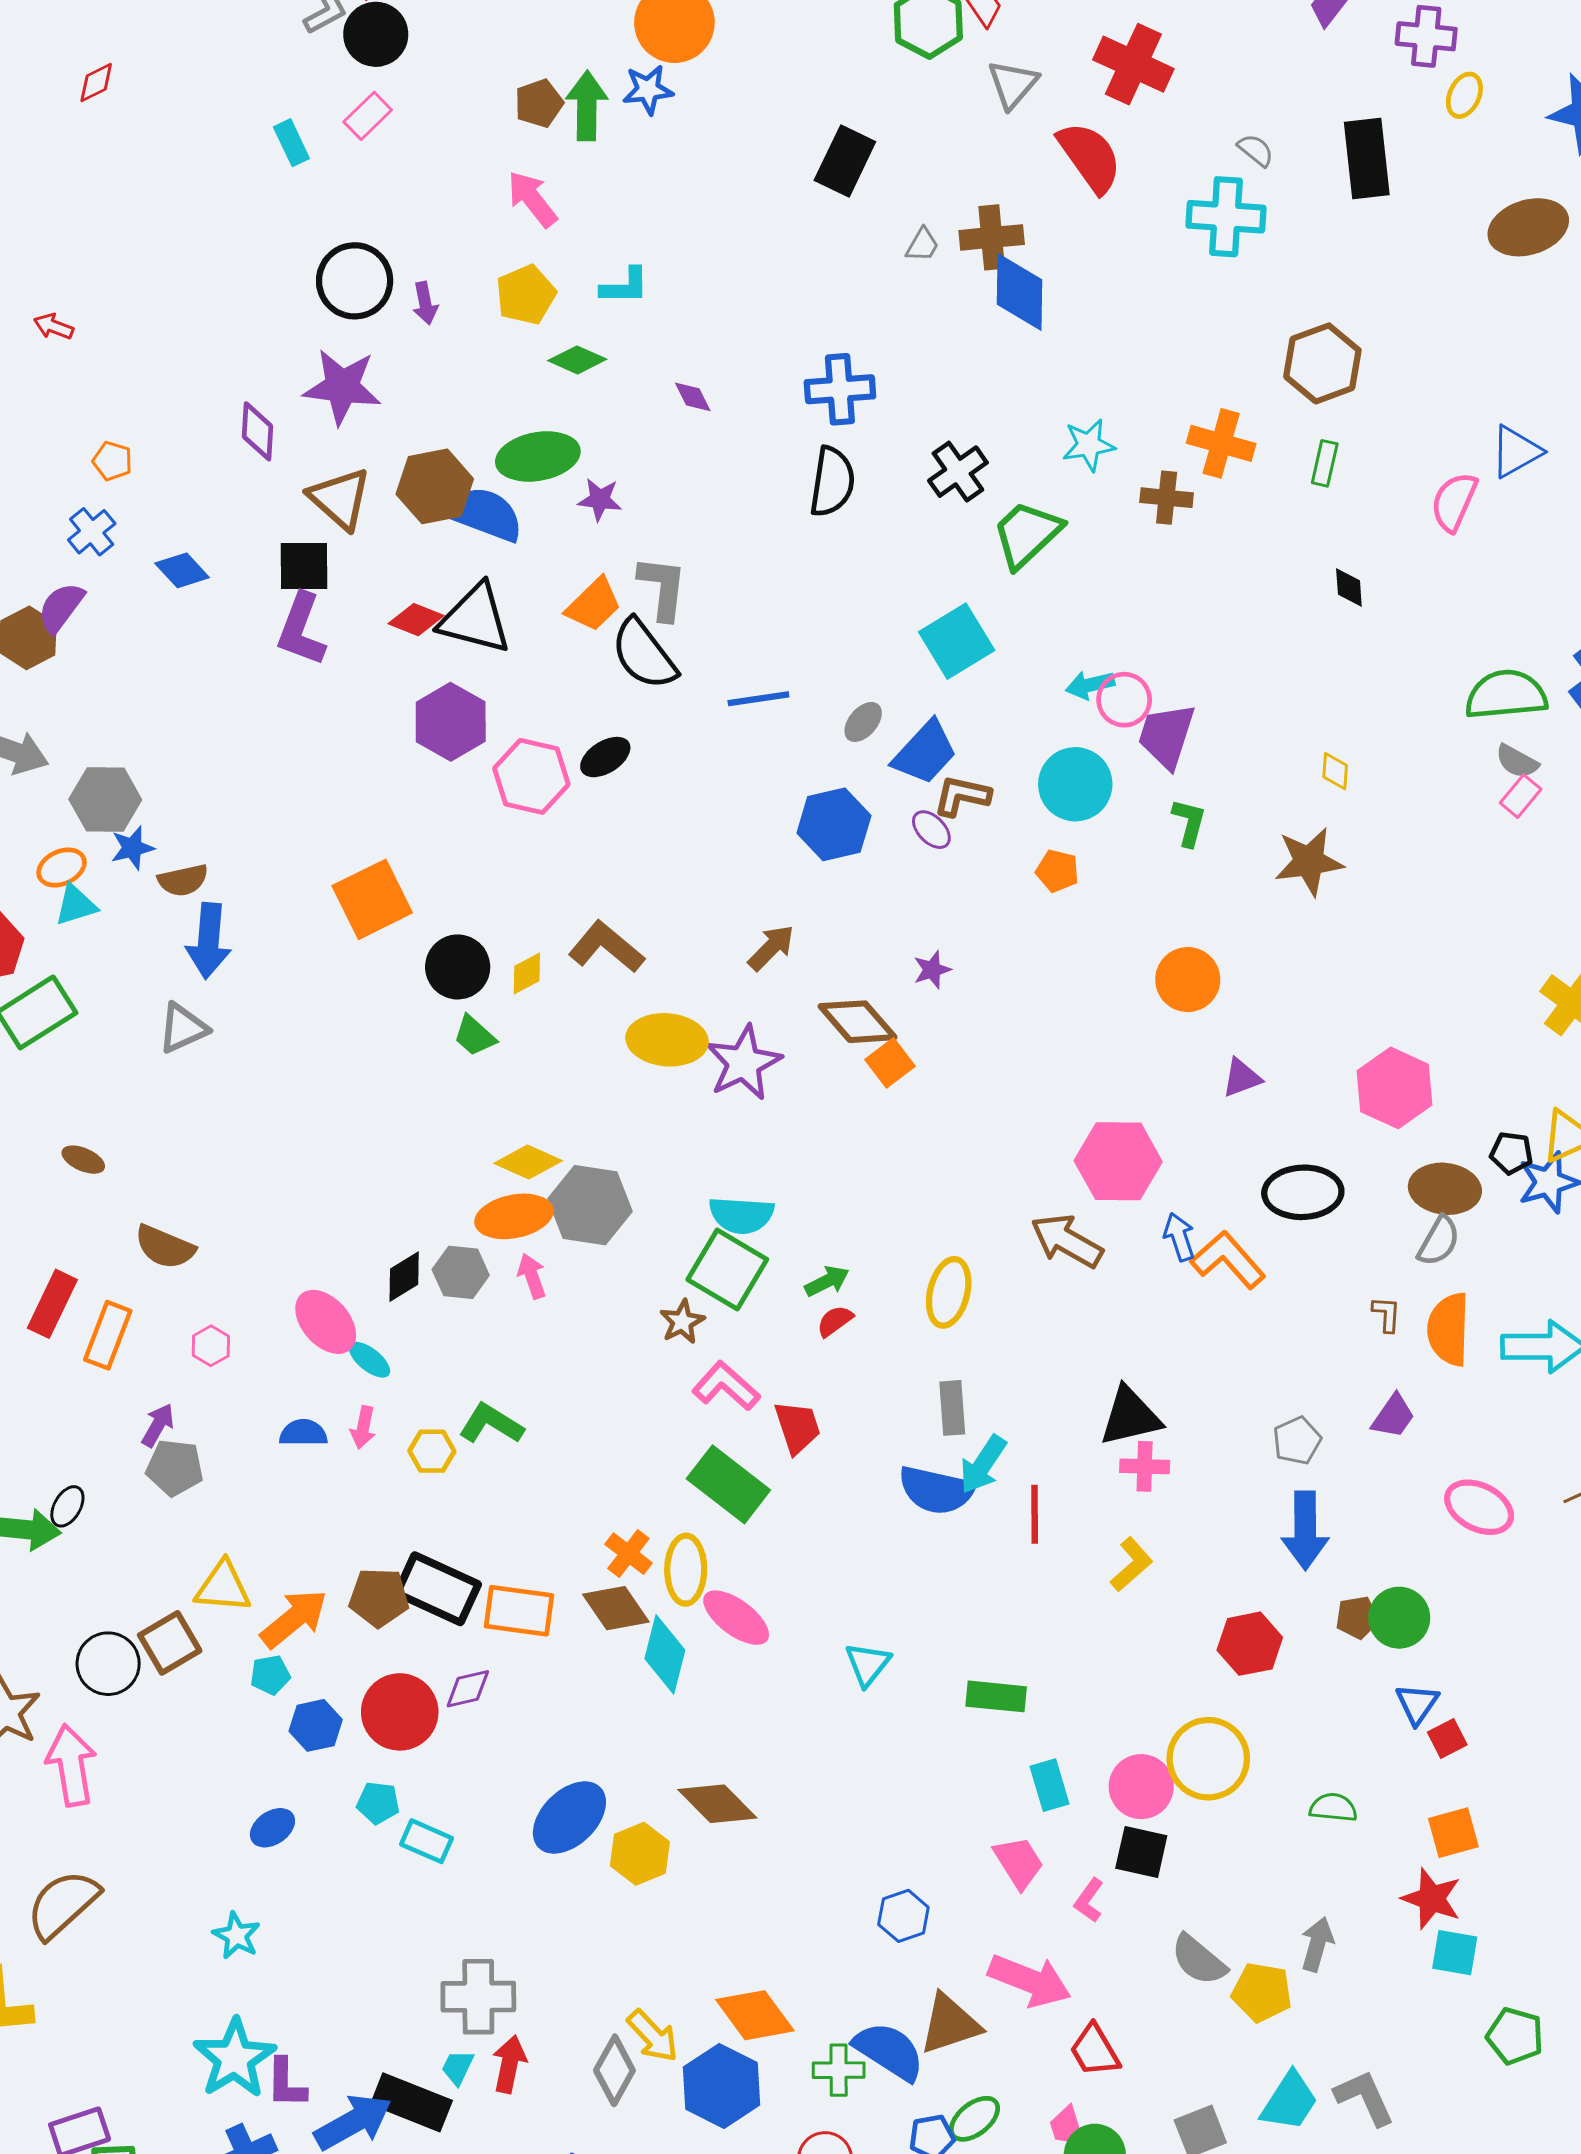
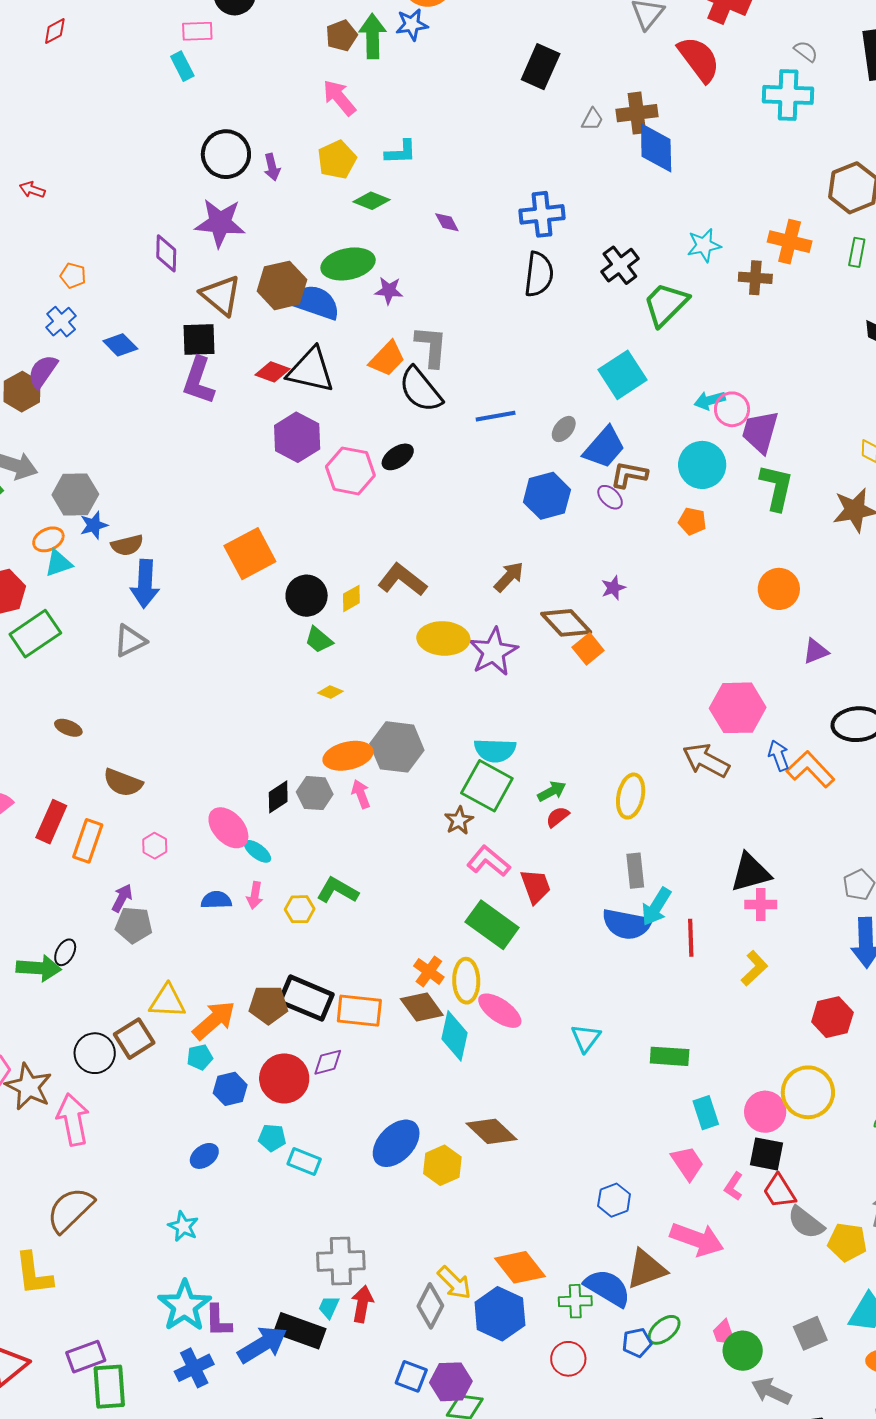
pink rectangle: (368, 116) -> (197, 31), moved, turned 44
green L-shape: (1189, 823) -> (777, 487), size x1.5
yellow diamond: (528, 1162) -> (330, 692), moved, size x0.6
red trapezoid: (1095, 2050) -> (779, 1191), moved

